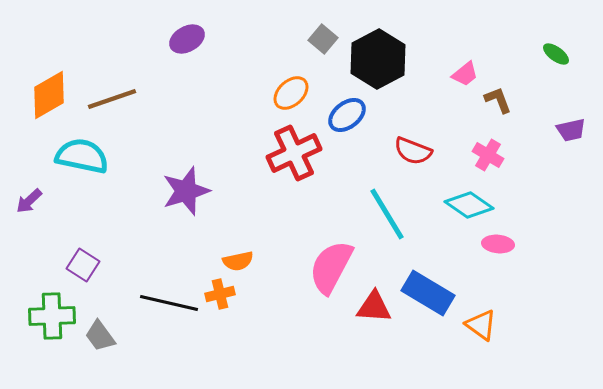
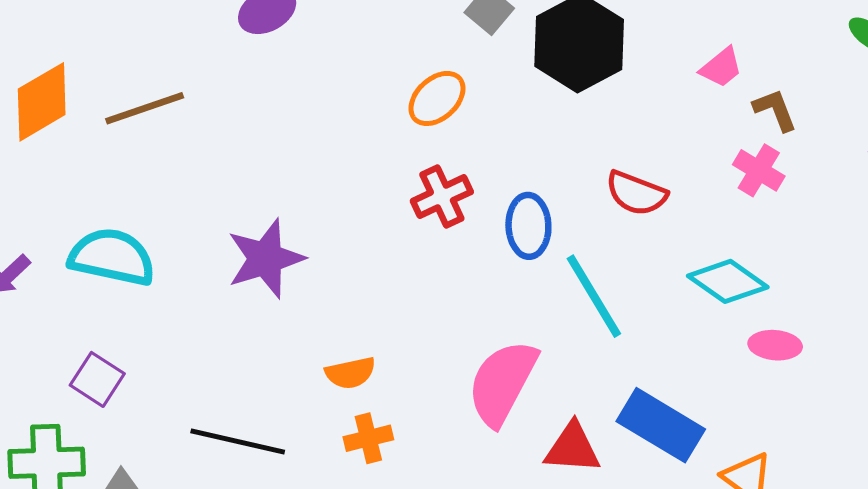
blue ellipse: (347, 115) -> (528, 226), moved, turned -54
red cross: (294, 153) -> (442, 196), size x0.7
pink cross: (488, 155) -> (759, 170), moved
cyan semicircle: (82, 156) -> (112, 257), moved
orange cross: (220, 294) -> (368, 438), moved

